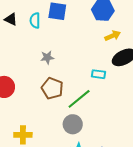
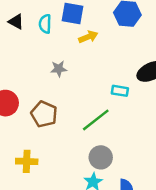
yellow arrow: (113, 36) -> (88, 37), moved
brown pentagon: (52, 88) -> (44, 114), moved
gray circle: (73, 124) -> (101, 157), moved

